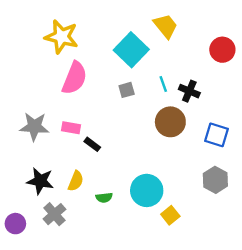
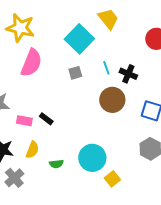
pink rectangle: (71, 128) -> (24, 121), moved

